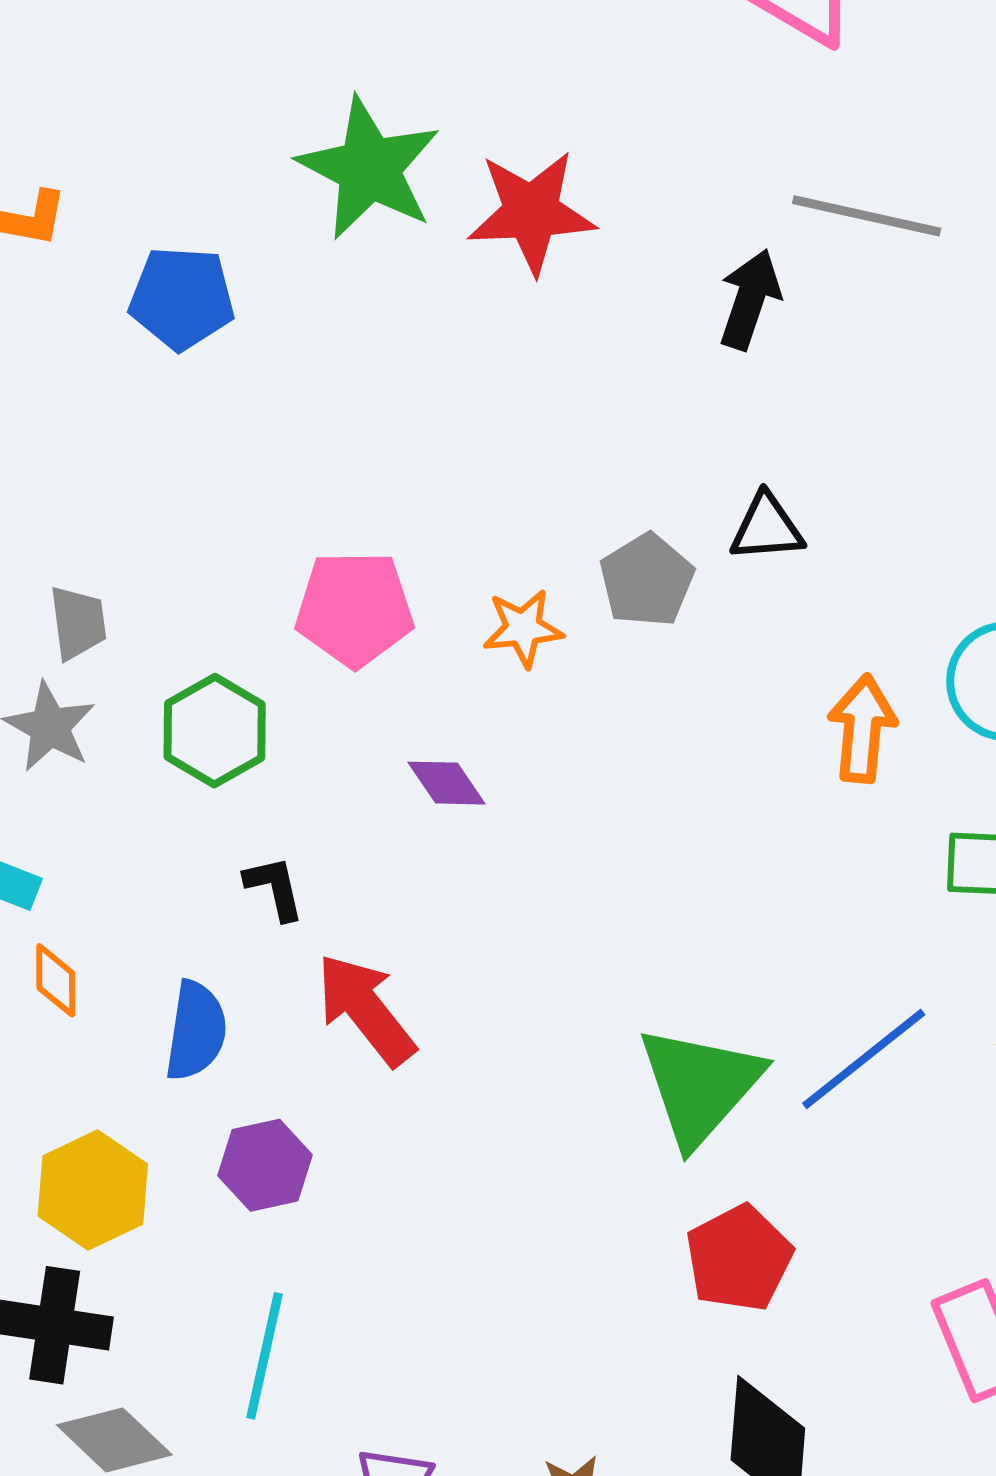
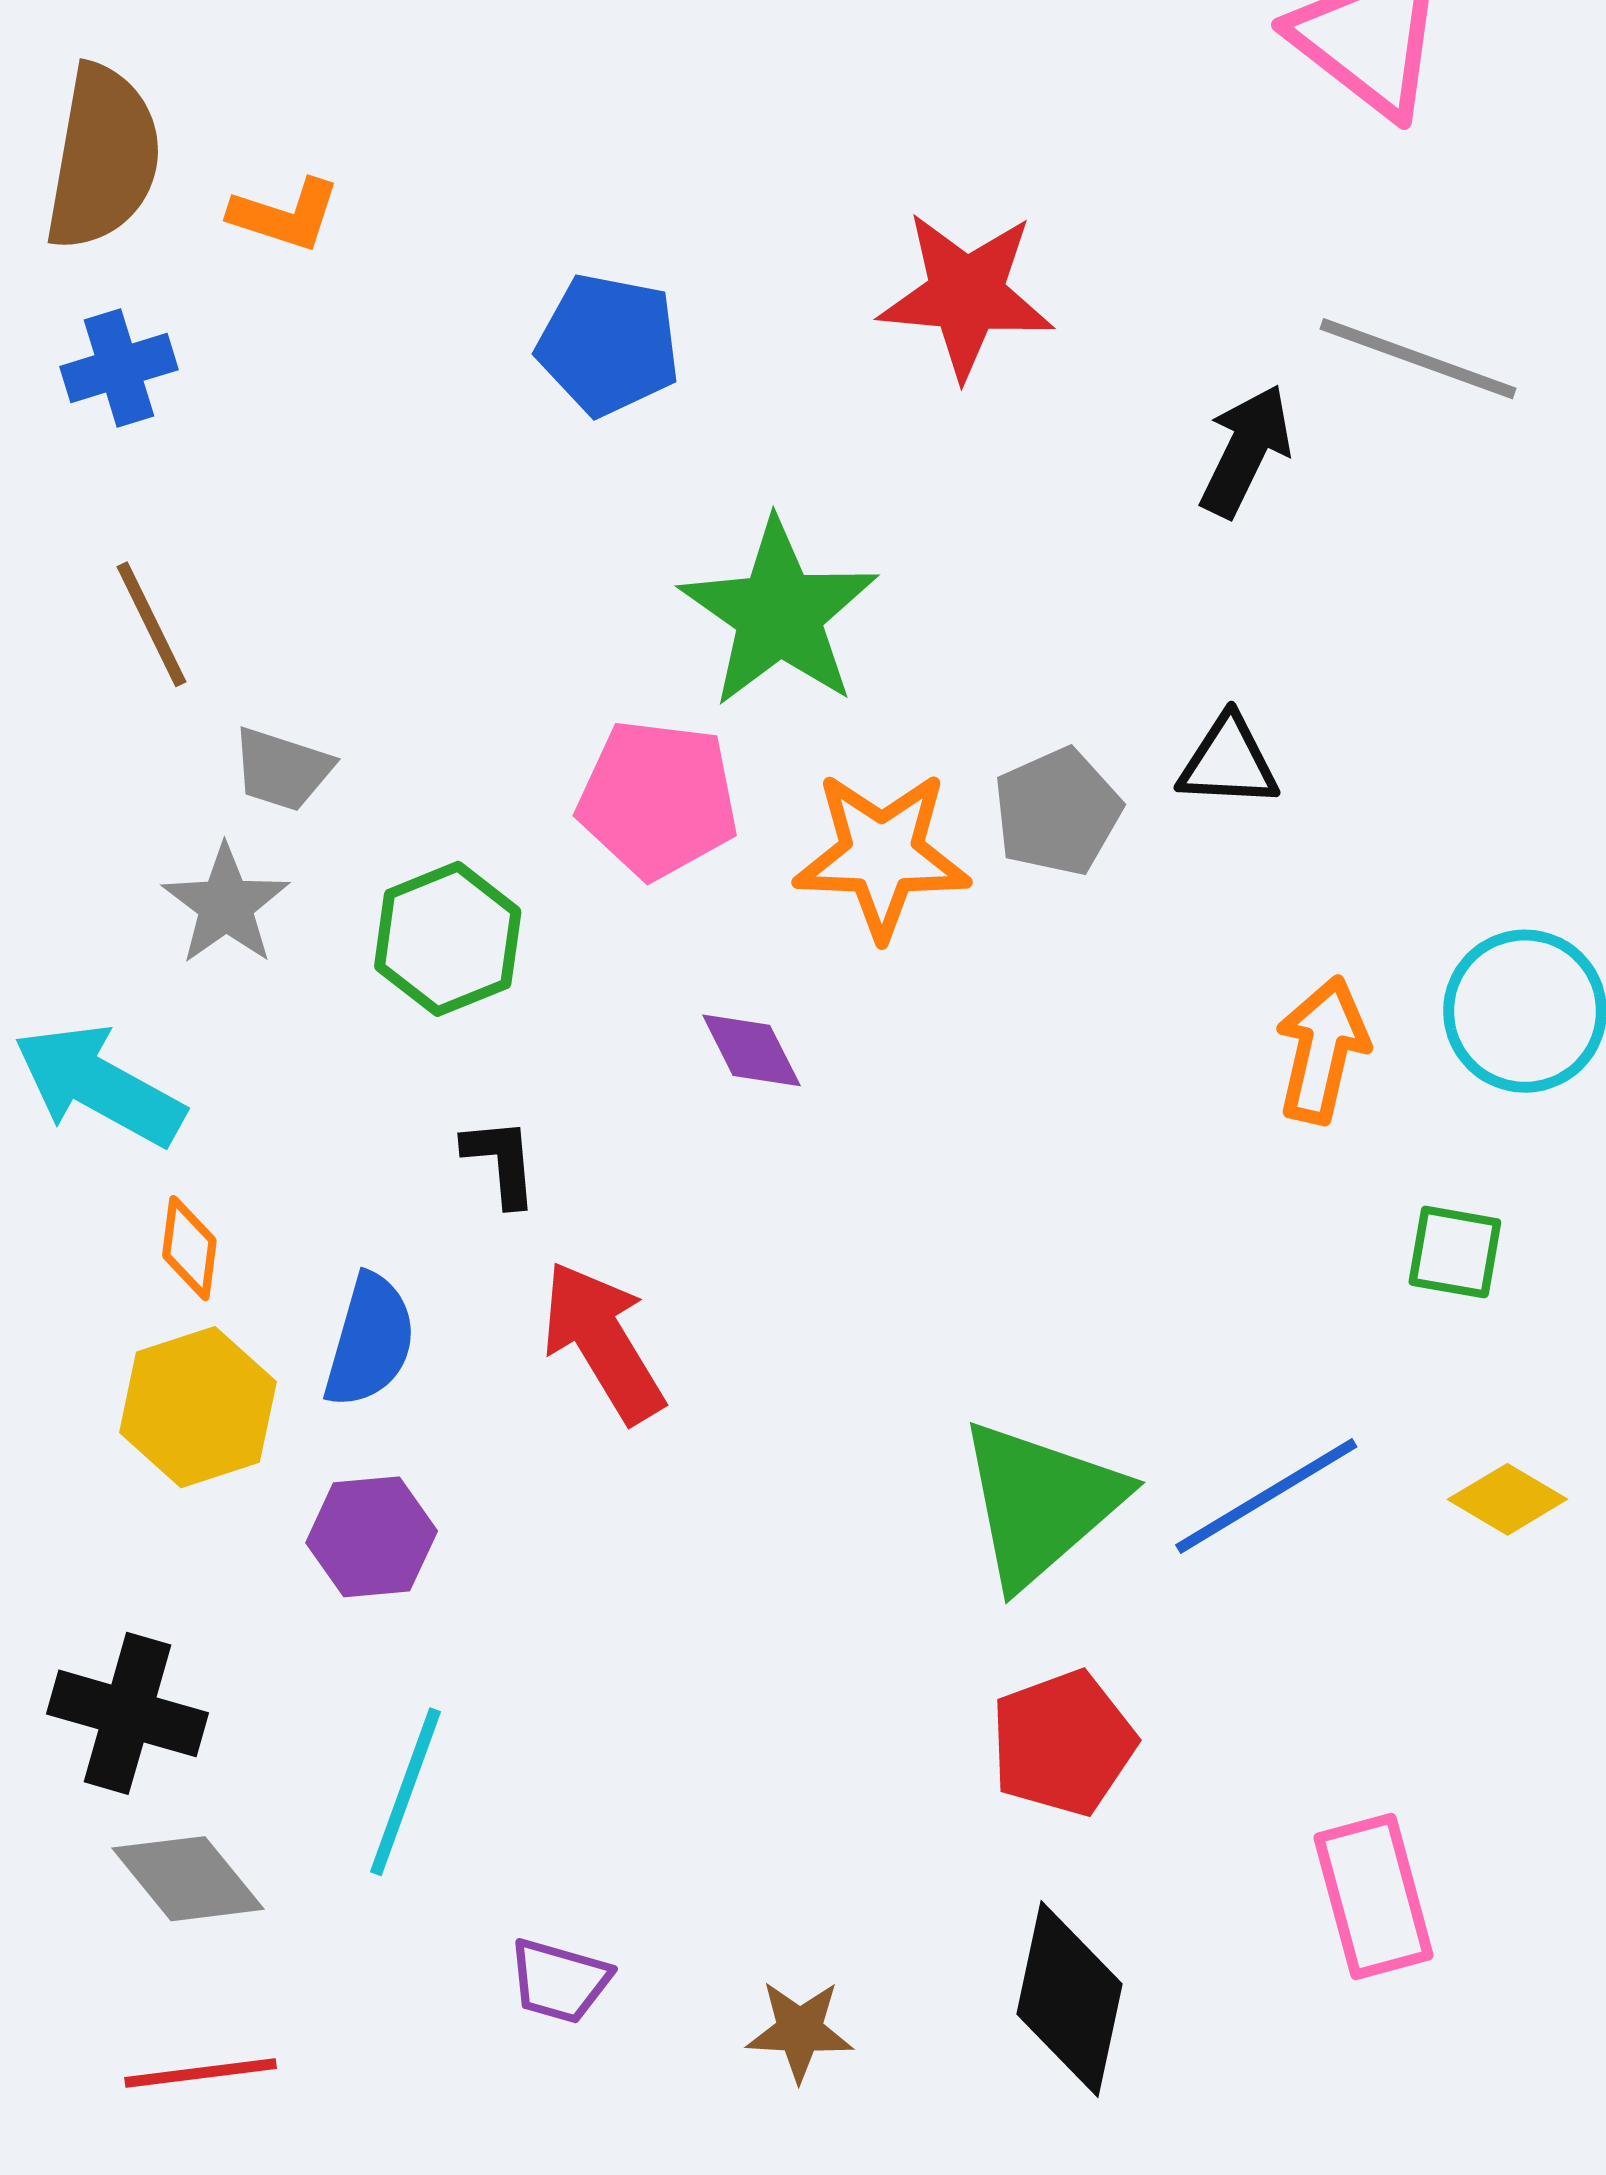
green star: (369, 168) -> (779, 614), moved
blue pentagon: (182, 298) -> (608, 345), moved
gray trapezoid: (78, 623) -> (282, 769), turned 108
orange star: (523, 628) -> (882, 855), size x1.6
purple hexagon: (265, 1165) -> (372, 1537), moved
yellow hexagon: (93, 1190) -> (198, 1407), moved

